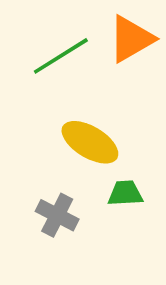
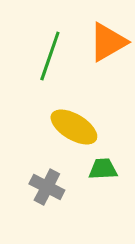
green line: (61, 56) -> (50, 56), turned -39

